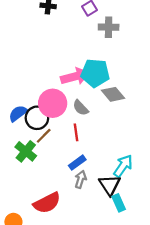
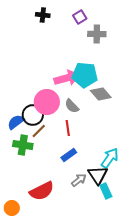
blue semicircle: (18, 113) -> (16, 122), moved
green cross: (26, 151) -> (23, 145), turned -30
gray arrow: (81, 179) -> (79, 180), moved, turned 35

